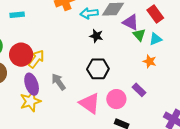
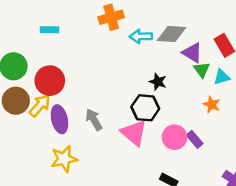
black star: (96, 36) -> (158, 82), moved
yellow arrow: (36, 59) -> (40, 106), moved
pink circle: (116, 99) -> (174, 137), moved
yellow star: (30, 101) -> (64, 159), moved
pink triangle: (90, 103) -> (134, 133), moved

